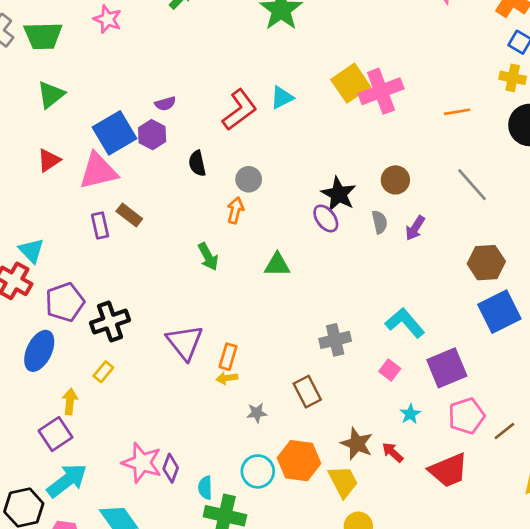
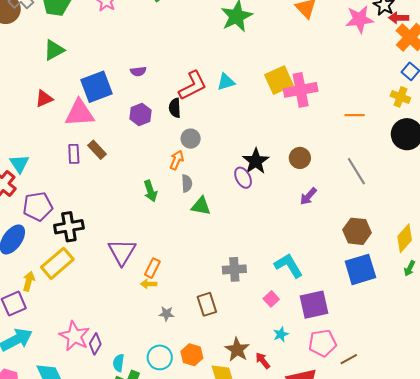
purple hexagon: (152, 135) -> (140, 115), moved
black semicircle: (197, 163) -> (175, 108), moved
gray semicircle: (380, 222) -> (187, 183), moved
yellow rectangle: (103, 372) -> (57, 263), size x2.0
orange hexagon: (299, 461) -> (192, 355), size x0.7

